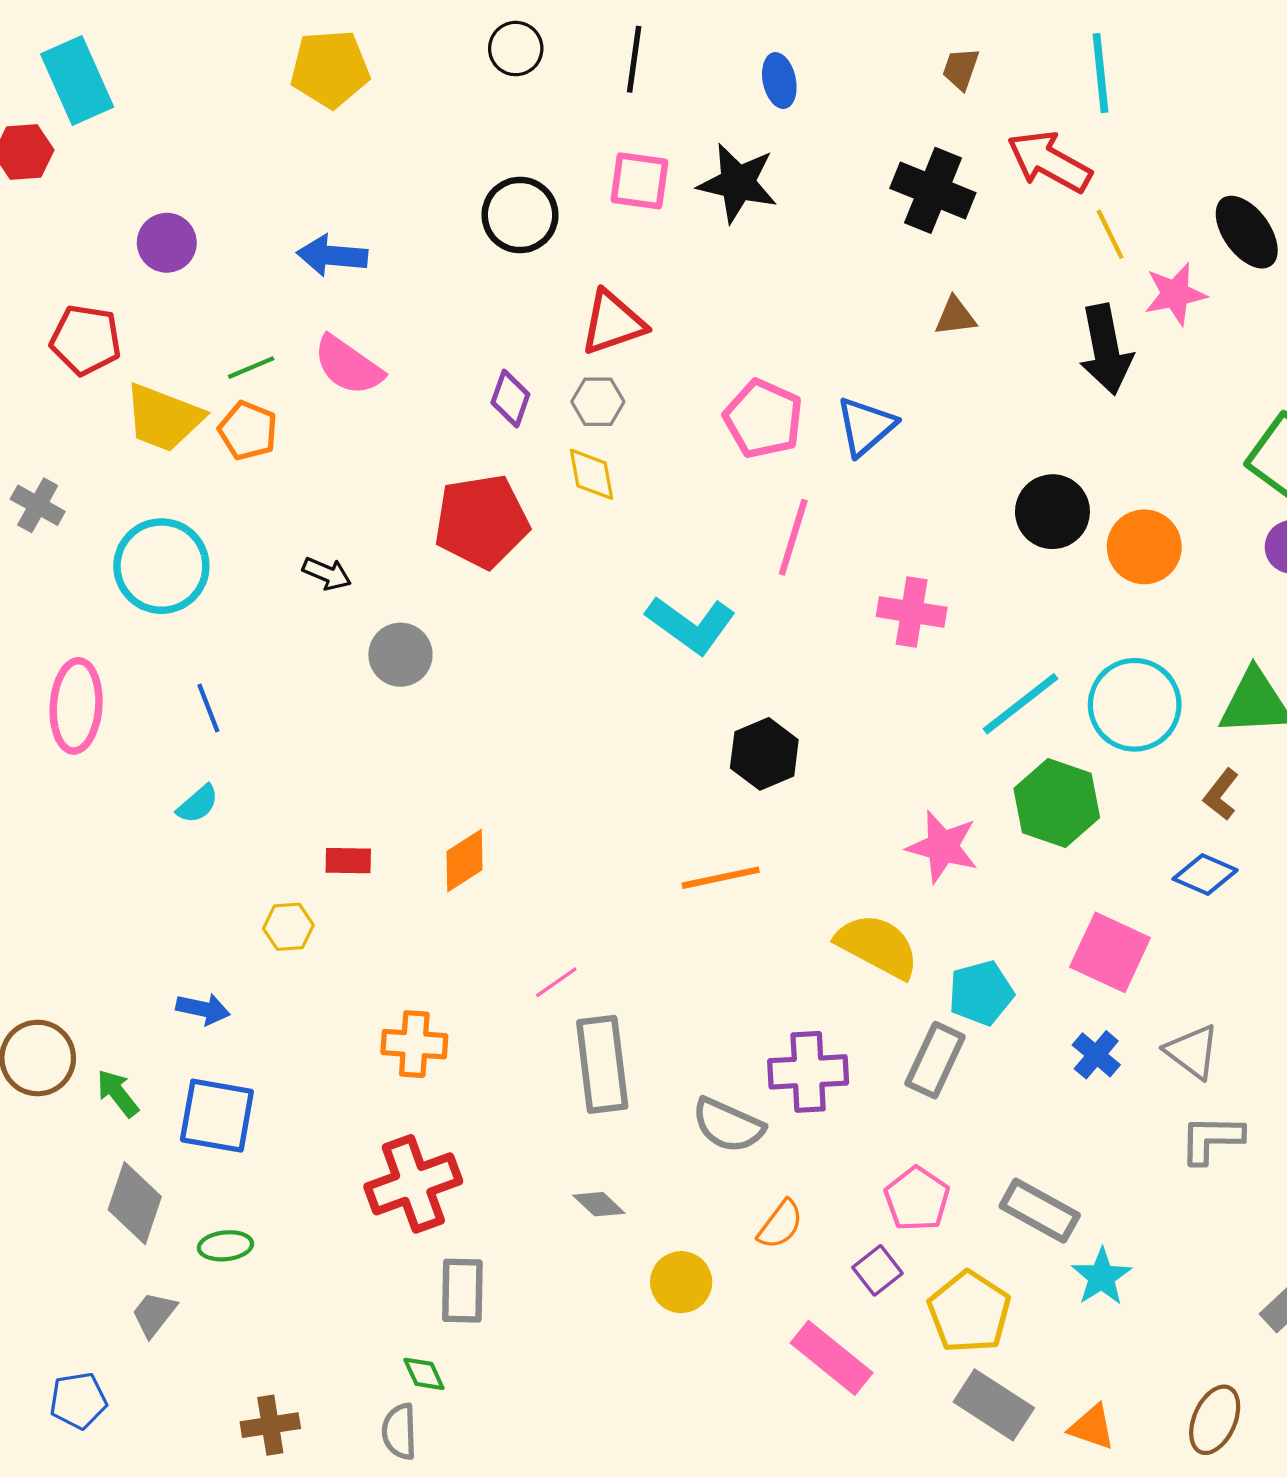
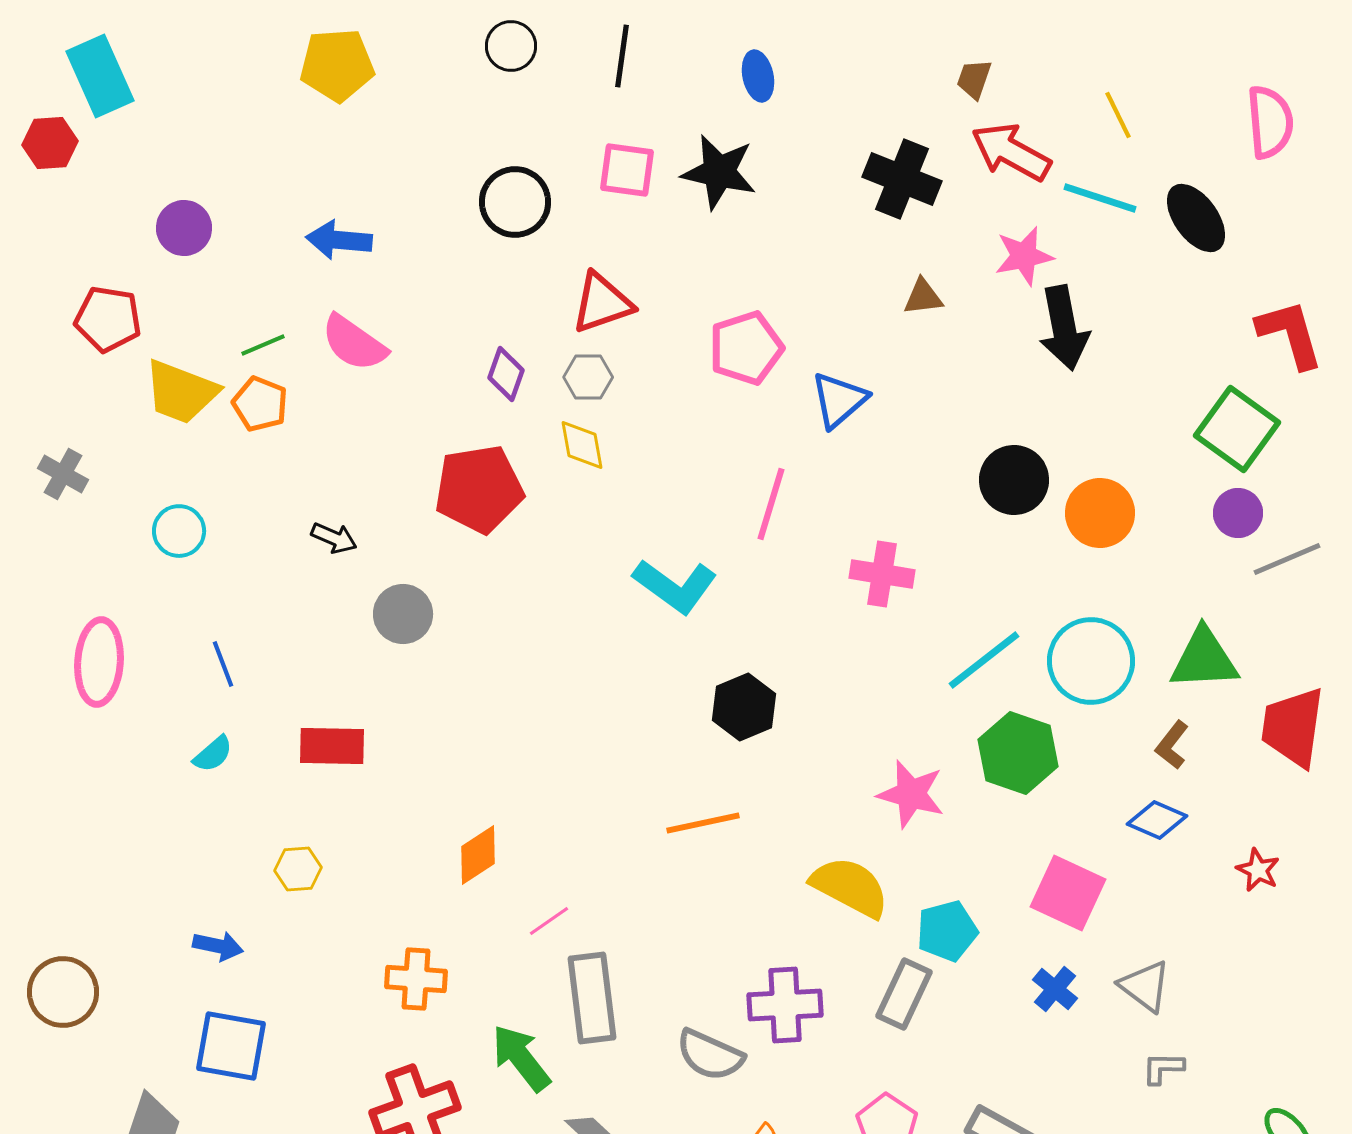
brown trapezoid: (961, 69) -> (974, 79), moved
cyan line: (1100, 73) -> (1100, 198), moved, turned -66
yellow line: (1110, 234) -> (1118, 115), moved
pink star: (1175, 294) -> (1024, 256), moved
pink pentagon: (763, 419) -> (746, 348), moved, turned 30
cyan circle: (161, 566) -> (179, 531), size x0.6
red rectangle: (348, 861) -> (332, 746), moved, size x1.5
orange diamond: (465, 861) -> (478, 855), moved
green arrow: (118, 1093) -> (521, 1058), moved, size x1.5
gray L-shape: (1211, 1139) -> (1163, 1068), size x0.7

